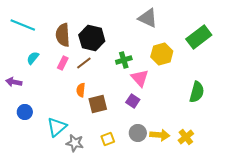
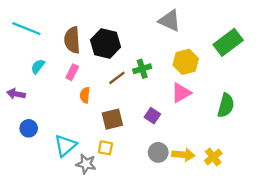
brown line: (84, 63) -> (117, 78), moved
pink triangle: (140, 78) -> (181, 93), moved, turned 42
orange semicircle: (81, 90) -> (85, 95), moved
yellow square: (108, 139) -> (105, 148), moved, turned 32

